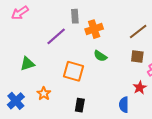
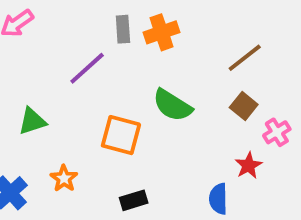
orange cross: (94, 29) -> (162, 32), moved
green semicircle: (100, 56) -> (172, 105), size x1.5
brown square: (137, 57) -> (244, 106), turned 32
black rectangle: (80, 105) -> (134, 200), turned 64

